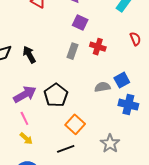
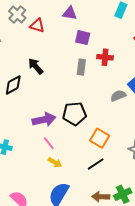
black arrow: (29, 55) -> (36, 66), moved
purple arrow: (25, 94) -> (44, 120), turned 30
black pentagon: (56, 95) -> (74, 114), turned -30

